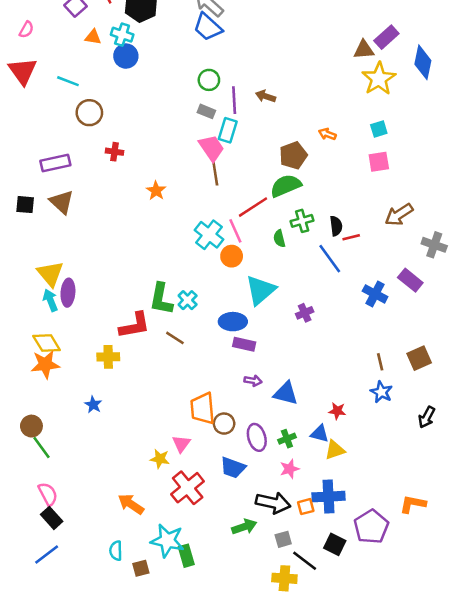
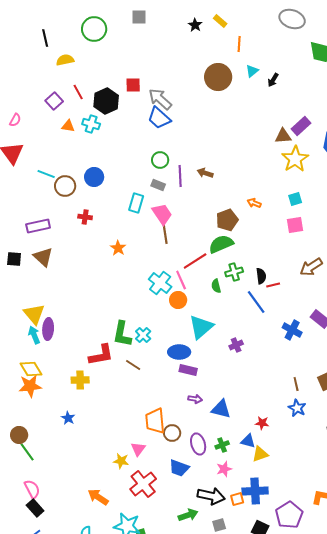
blue circle: (126, 56) -> (94, 177), moved
cyan line: (68, 81) -> (46, 174), moved
cyan rectangle: (228, 130) -> (136, 203), moved

